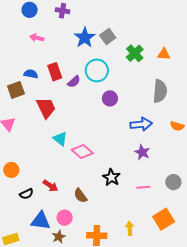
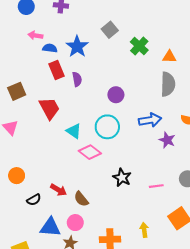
blue star: (85, 38) -> (77, 47), moved
orange triangle: (164, 54) -> (169, 57), moved
cyan circle: (97, 70) -> (107, 127), moved
blue semicircle: (31, 74) -> (50, 48), moved
purple semicircle: (74, 82) -> (77, 79), turned -56
cyan triangle: (60, 139) -> (74, 131), moved
purple star: (142, 152) -> (167, 140), moved
brown semicircle: (80, 196) -> (81, 199), moved

